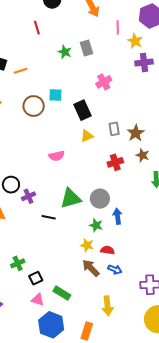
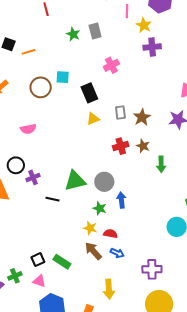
brown star: (143, 155) -> (143, 146), moved
pink semicircle: (57, 156) -> (28, 129), moved
green cross: (18, 263) -> (15, 276), moved
green rectangle: (62, 293) -> (62, 262), moved

